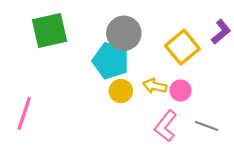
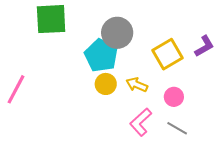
pink circle: (181, 90) -> (174, 97), moved

